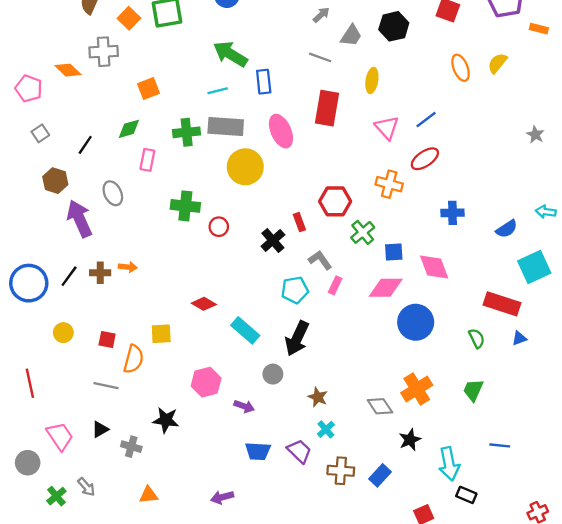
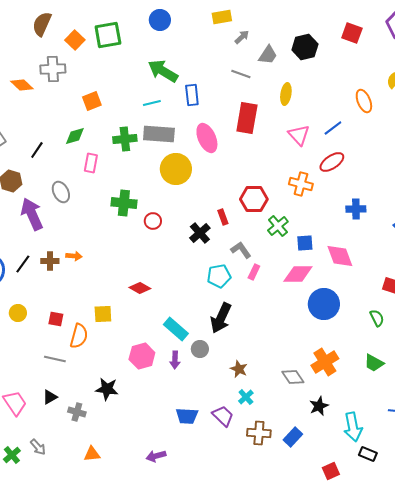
orange ellipse: (461, 68) -> (364, 101), moved
cyan rectangle: (245, 330) -> (176, 329), moved
green trapezoid: (473, 390) -> (374, 363), turned -85
purple arrow: (244, 406) -> (175, 360), moved, turned 72

